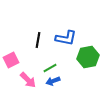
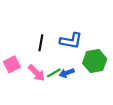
pink arrow: (28, 80) -> (37, 73), moved
blue arrow: (53, 81) -> (67, 73), moved

